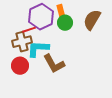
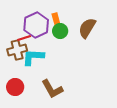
brown L-shape: (54, 64) -> (52, 89), moved
red circle: (20, 66) -> (15, 87), moved

